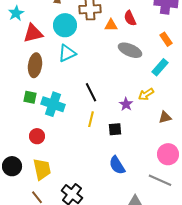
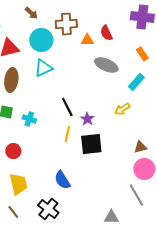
cyan cross: (53, 104) -> (29, 119), size x0.6
purple star: (126, 104) -> (87, 119), moved
brown triangle: (165, 117) -> (140, 147), moved
black square: (115, 129) -> (91, 144), size x1.6
blue semicircle: (117, 165) -> (62, 180), moved
gray line: (160, 180) -> (136, 195), turned 35

